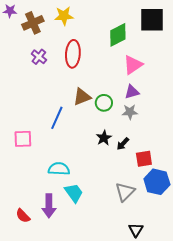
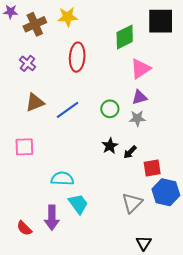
purple cross: (39, 57) -> (27, 63), moved
brown triangle: (82, 97) -> (35, 102), moved
blue line: (57, 118) -> (68, 110), moved, turned 30

